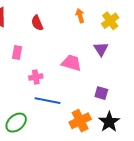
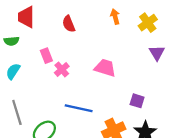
purple triangle: (101, 49) -> (157, 53), moved
pink rectangle: (17, 53) -> (46, 56), turned -32
pink cross: (36, 77) -> (62, 69), moved, turned -32

